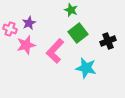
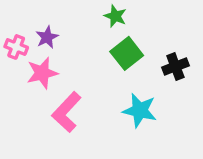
pink L-shape: (55, 51) -> (67, 112), moved

